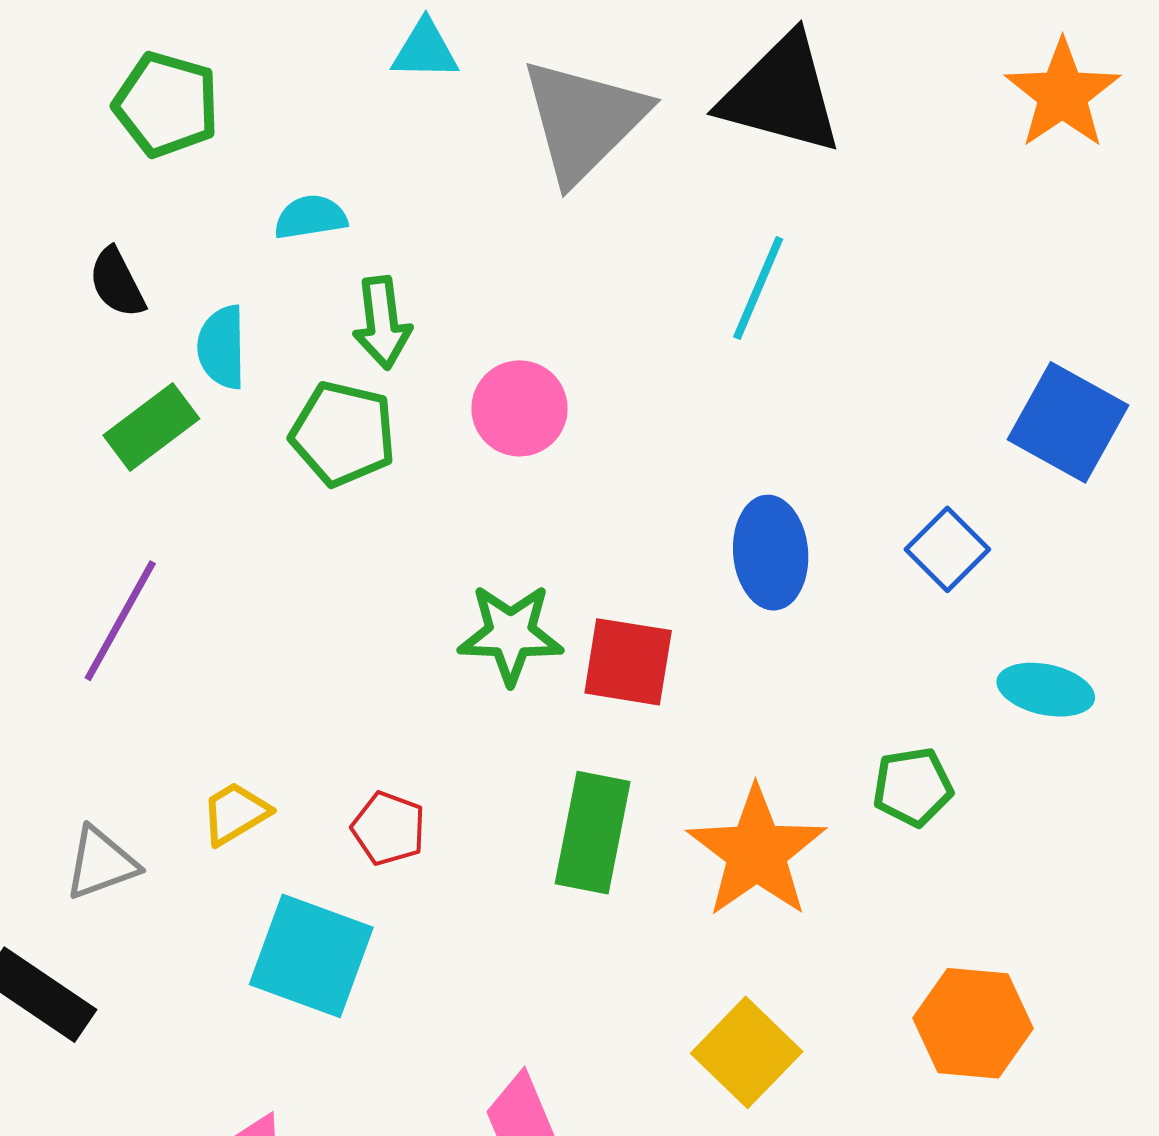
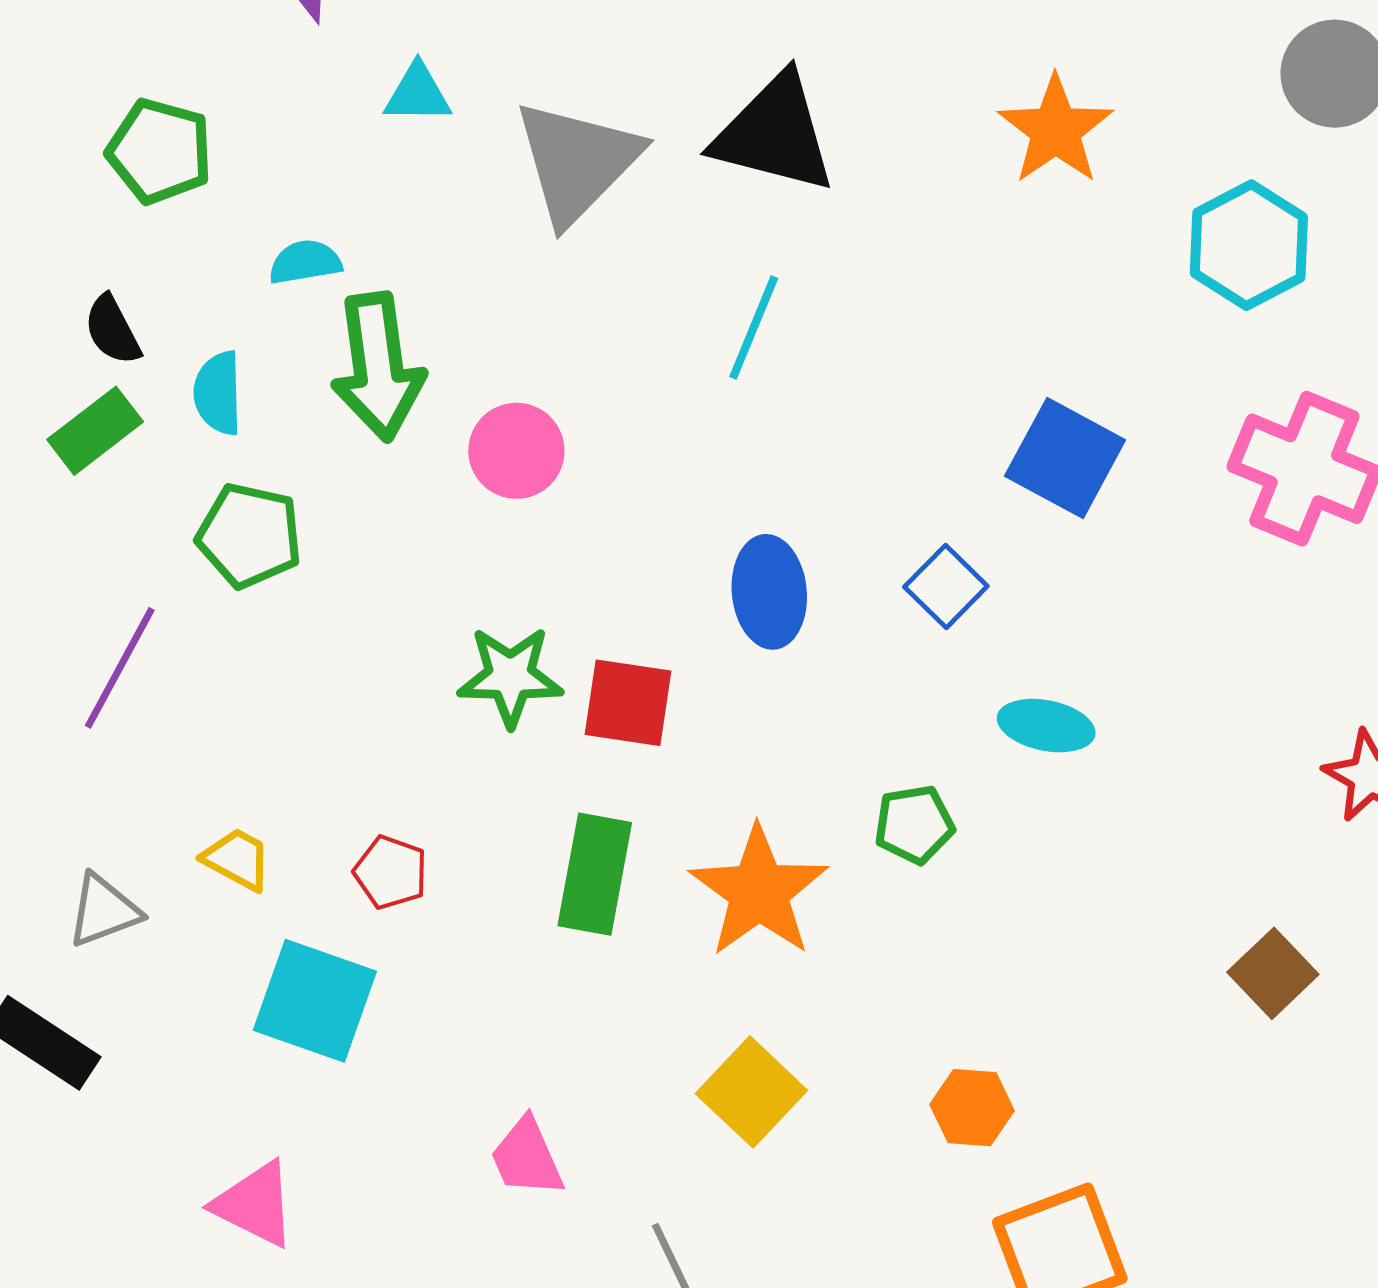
green arrow: (382, 323) -> (378, 367), size x1.6
green rectangle: (151, 427) -> (95, 431), moved
green pentagon: (343, 434) -> (249, 536), moved
yellow trapezoid: (235, 813) -> (237, 859), turned 60
orange hexagon: (973, 1023) -> (972, 1108), moved, size x0.7

